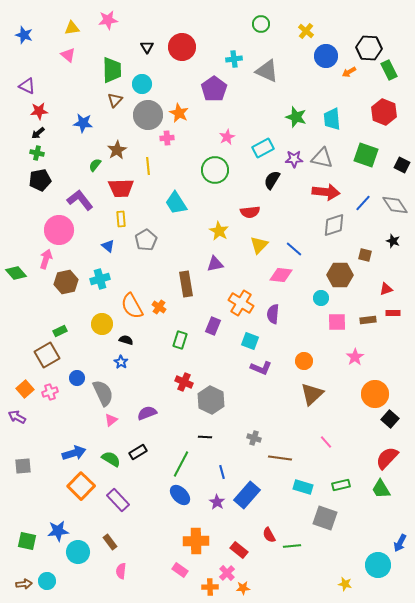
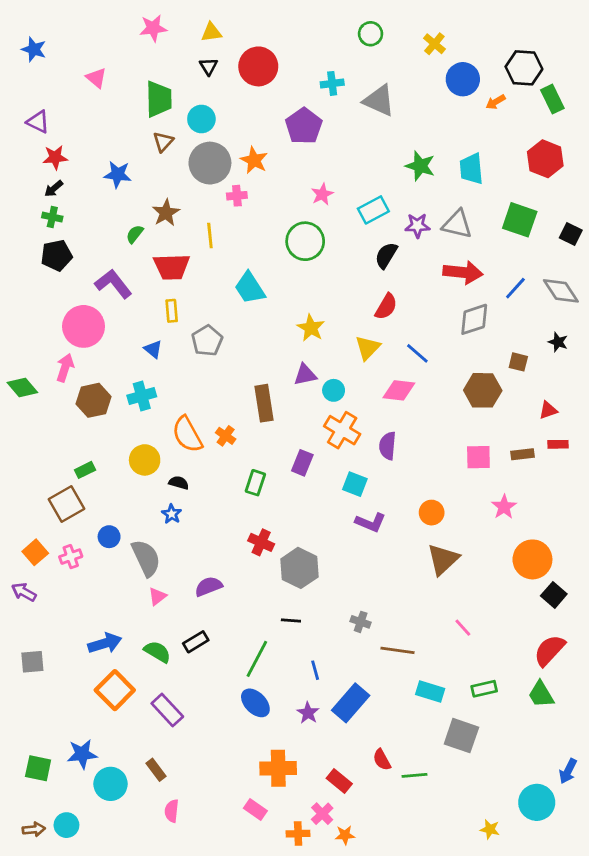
yellow triangle: (72, 28) -> (211, 32), moved
red semicircle: (250, 212) -> (386, 307), moved, turned -54
cyan circle: (321, 298) -> (334, 390), moved

